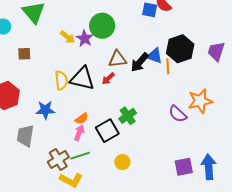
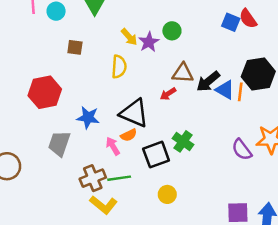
green circle: (102, 26) -> (172, 31), size x0.6
blue triangle: (154, 56) -> (225, 90), moved
black triangle: (82, 79) -> (134, 113), moved
yellow semicircle: (61, 80) -> (119, 67), moved
green cross: (128, 116) -> (183, 141), turned -30
pink arrow: (79, 133) -> (113, 146), moved, turned -63

